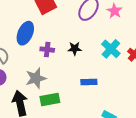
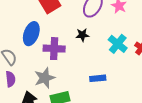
black star: (75, 49) -> (82, 35), moved
purple cross: (47, 50) -> (54, 49), size x1.5

